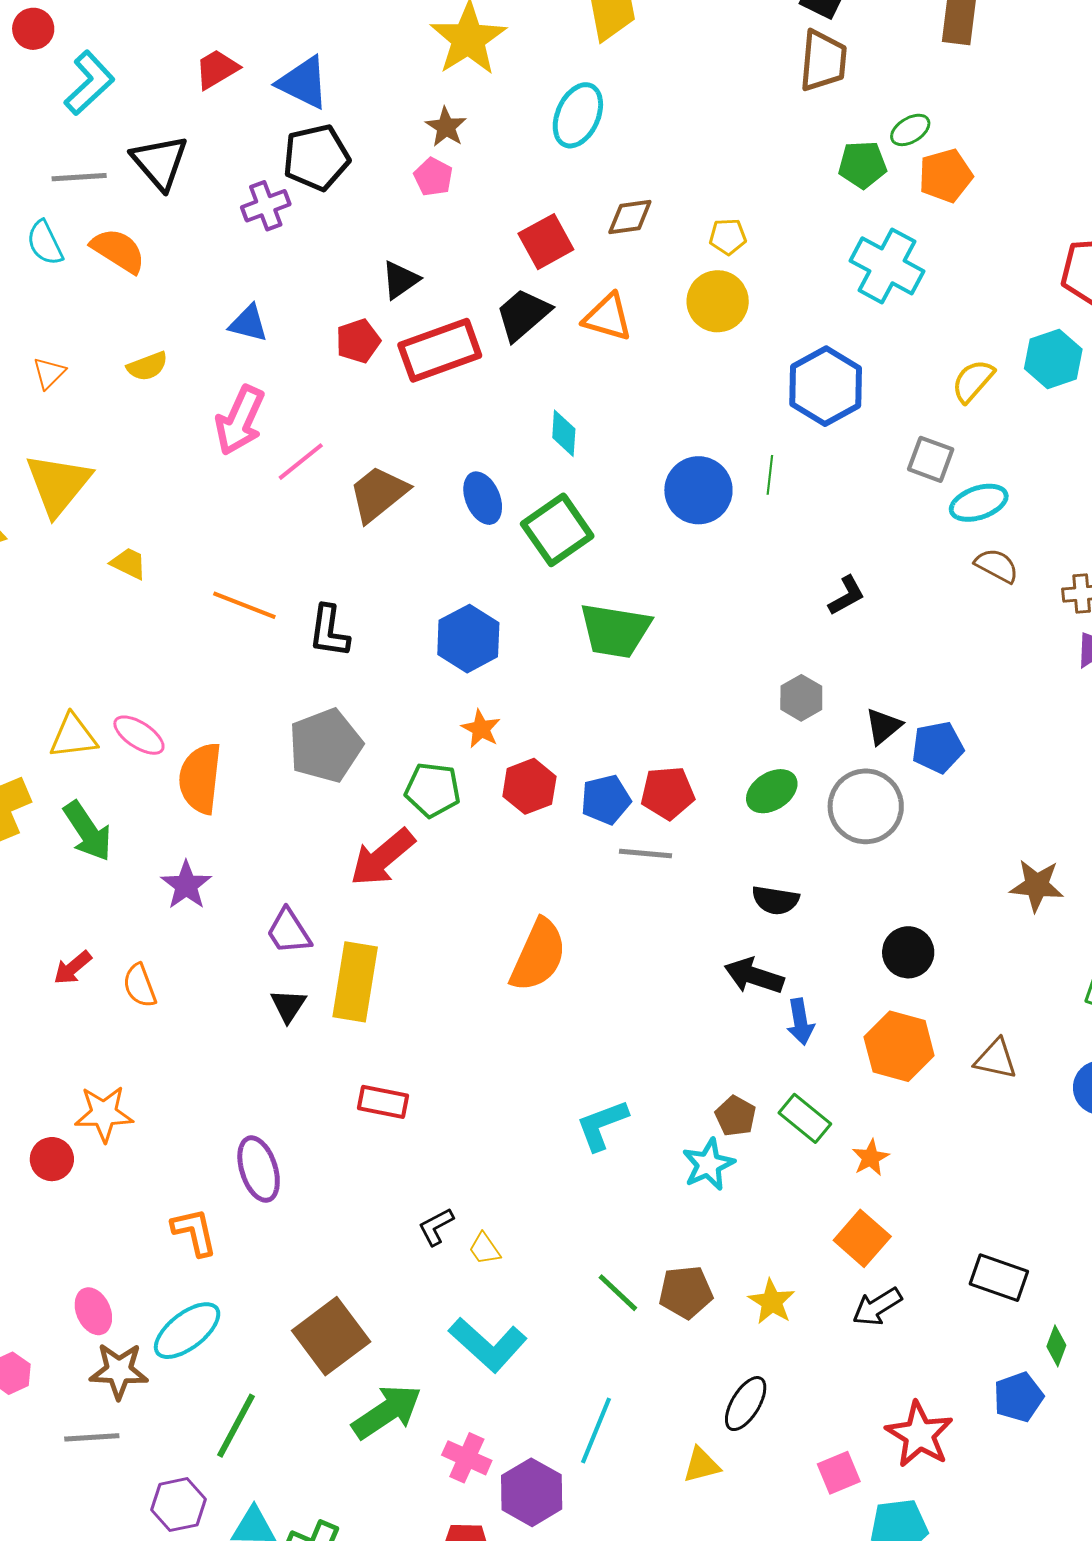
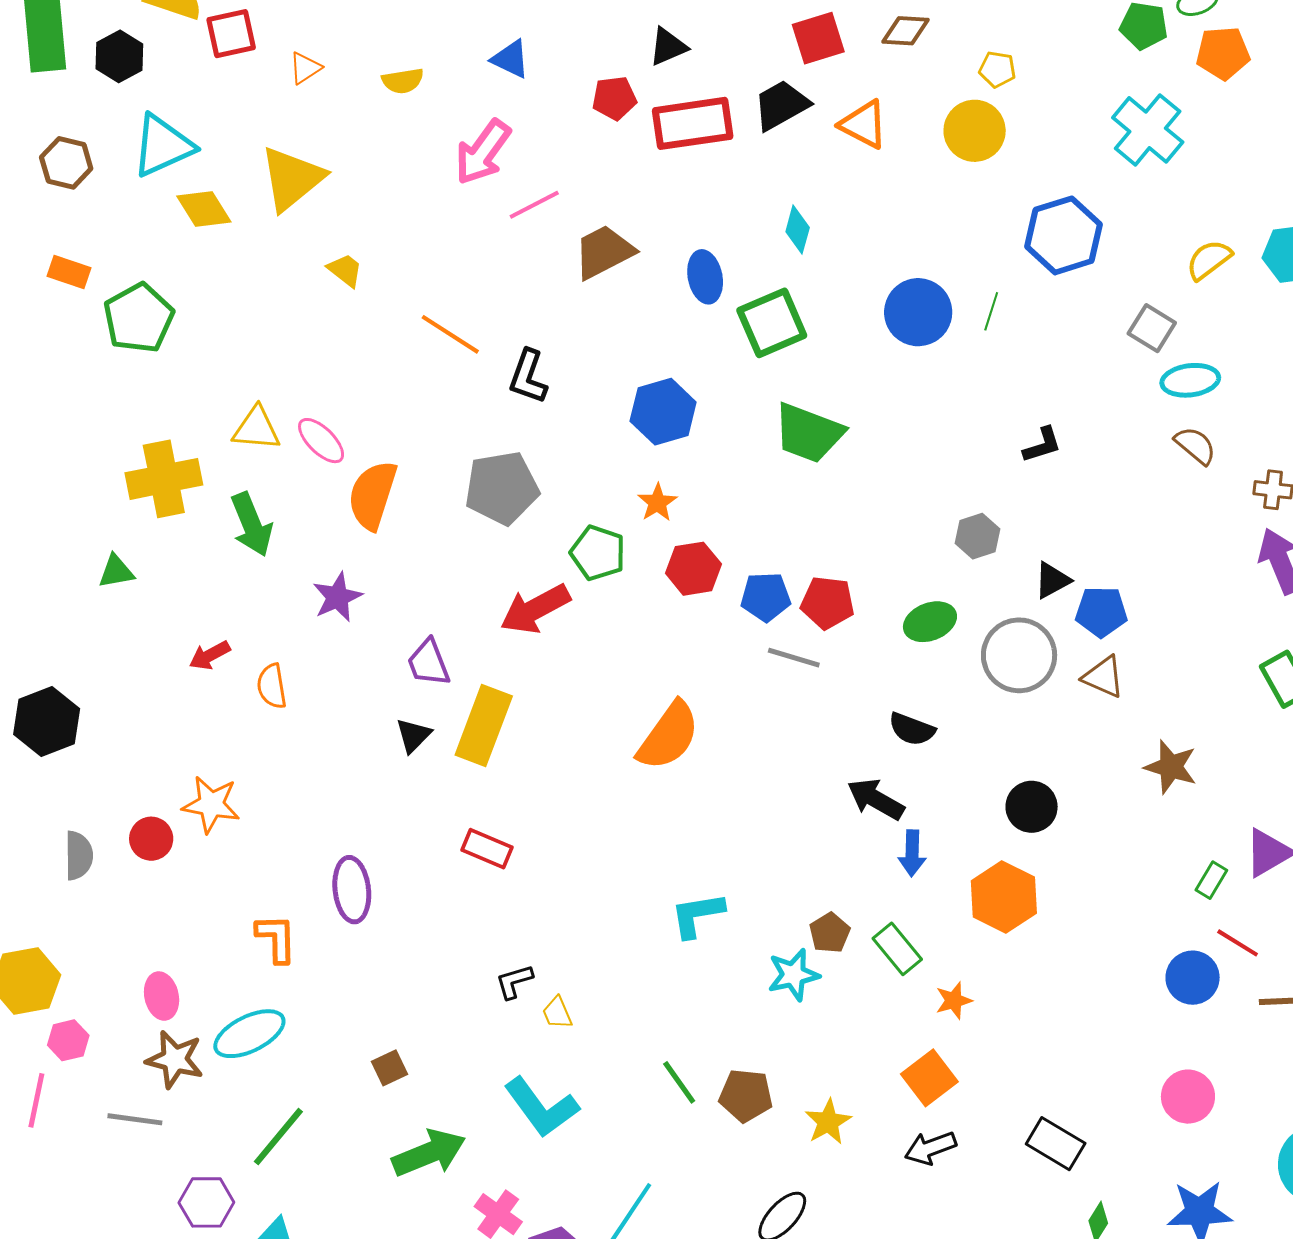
brown triangle: (996, 1059) -> (1103, 677), moved
brown square: (331, 1336) -> (389, 1068), size x0.5

